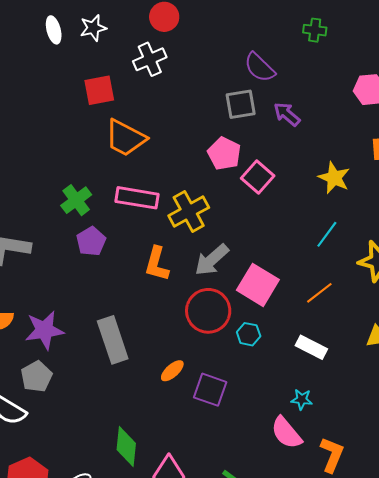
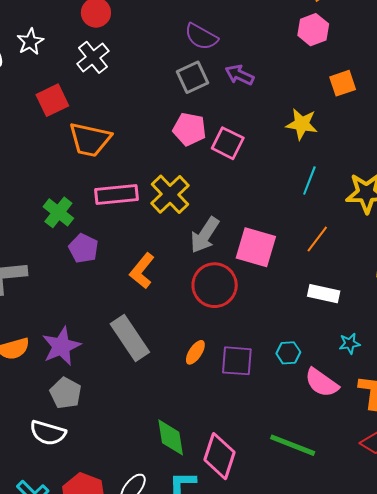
orange L-shape: (157, 264) -> (142, 271), moved, turned 39
cyan hexagon: (249, 334) -> (288, 353), moved
cyan star: (302, 399) -> (350, 344), moved

